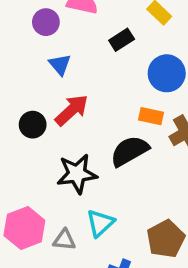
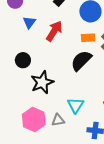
blue triangle: (60, 65) -> (29, 22), turned 32
red arrow: (72, 110) -> (54, 31), moved
black star: (77, 174) -> (42, 82), moved

